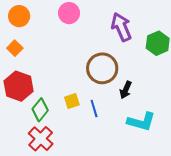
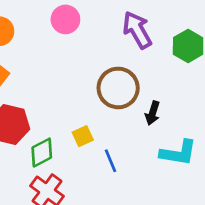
blue line: (94, 109) -> (110, 161), moved
green diamond: (40, 110) -> (42, 153), turned 30

